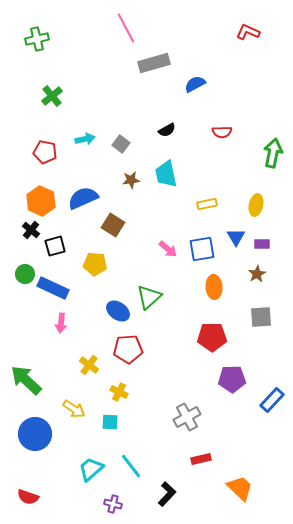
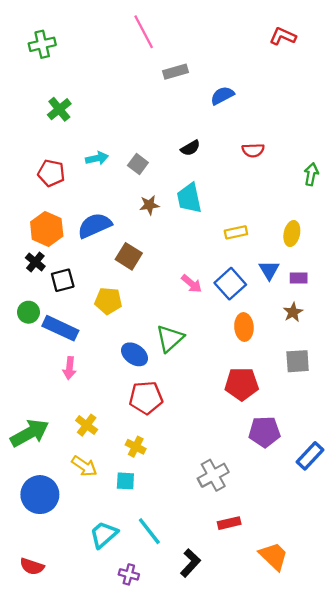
gray rectangle: (154, 63) -> (176, 72), size x0.7
green arrow: (273, 153) -> (311, 174), size x0.7
blue square: (202, 249) -> (230, 284), turned -32
yellow cross: (89, 365) -> (87, 425), moved
green arrow: (26, 380) -> (30, 433), turned 108

